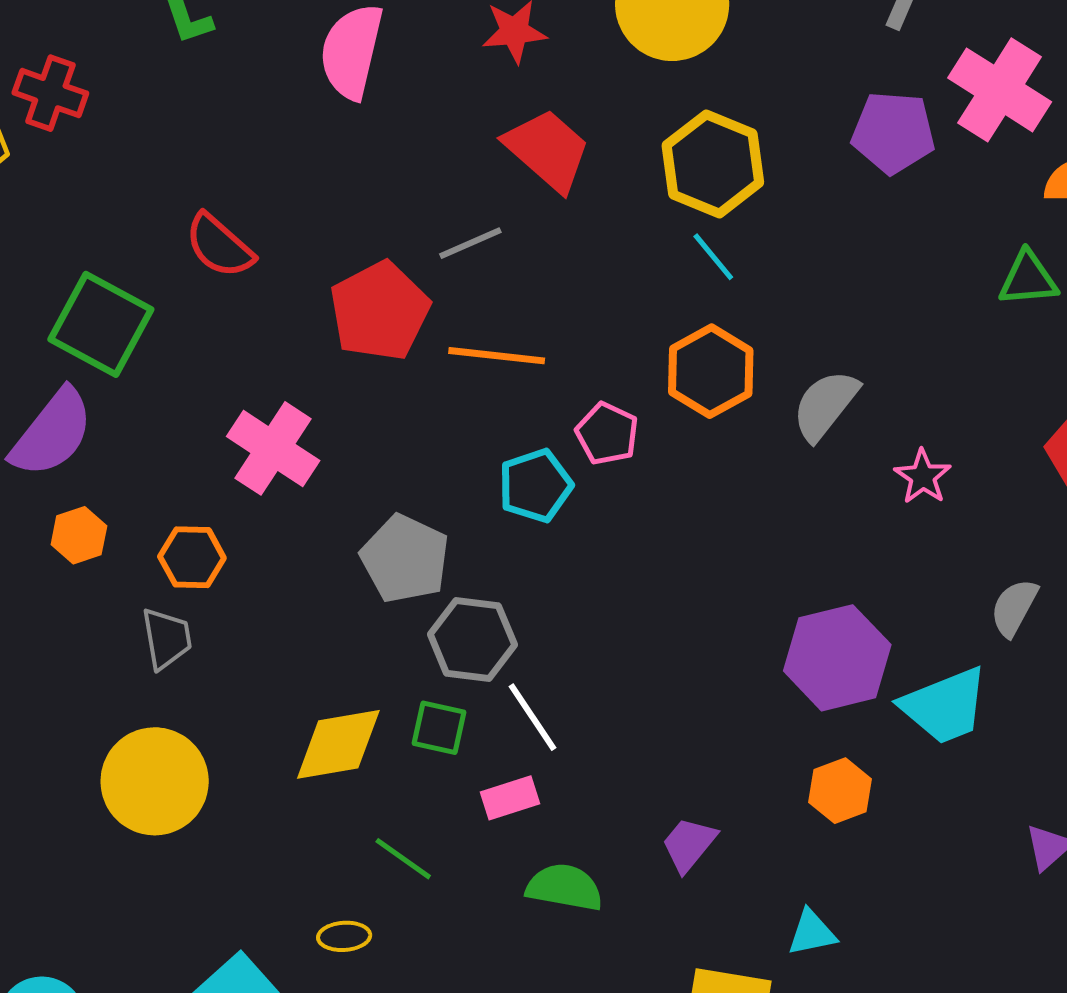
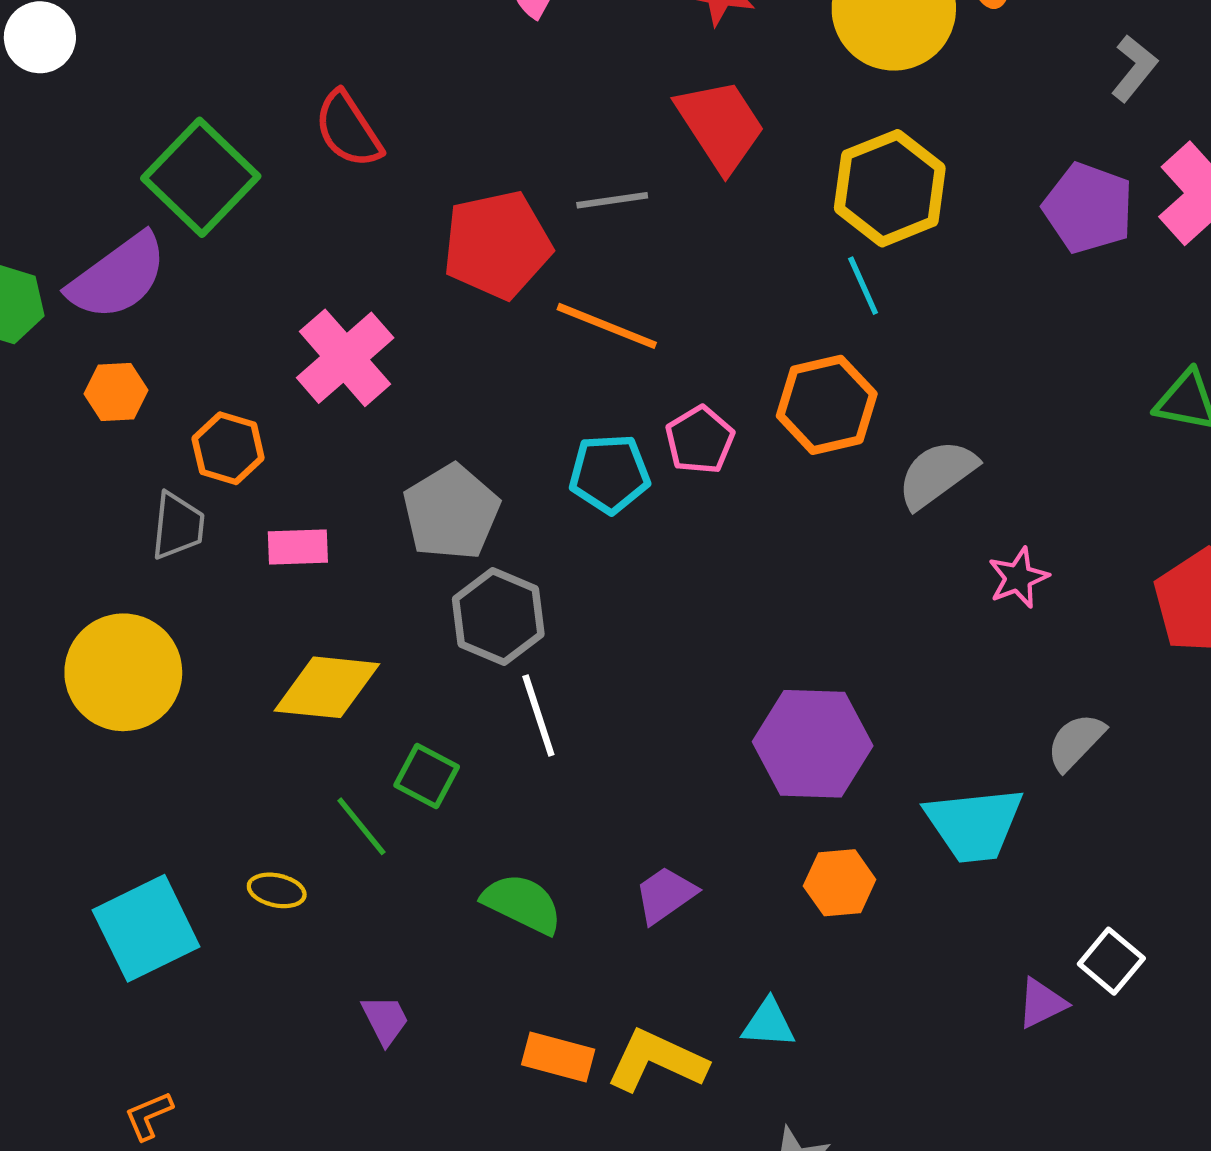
purple hexagon: (837, 658) -> (813, 744), moved
green square: (439, 728) -> (427, 776), moved
pink rectangle: (510, 798) -> (298, 547), moved

